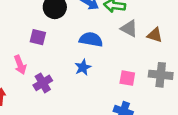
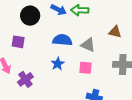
gray triangle: (129, 29) -> (88, 45), moved
pink square: (127, 78) -> (85, 68), moved

